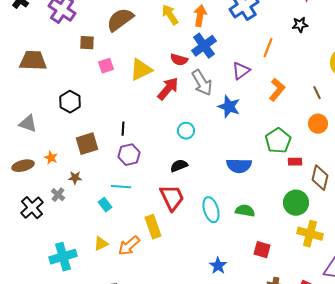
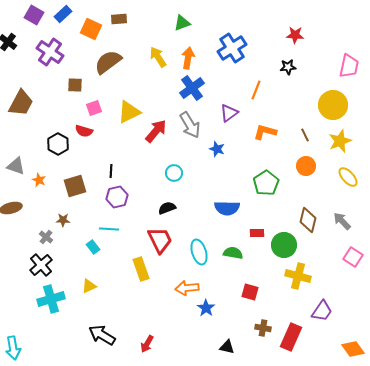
red semicircle: (179, 60) -> (84, 131), moved
brown trapezoid: (33, 61) -> (21, 103), turned 116
orange L-shape: (277, 90) -> (265, 132), turned -115
blue star: (229, 107) -> (217, 149), size x0.7
orange star: (51, 158) -> (39, 180), moved
red rectangle: (295, 162) -> (257, 233), moved
black cross: (32, 208) -> (41, 265), moved
orange arrow: (129, 246) -> (187, 288), moved, turned 35

